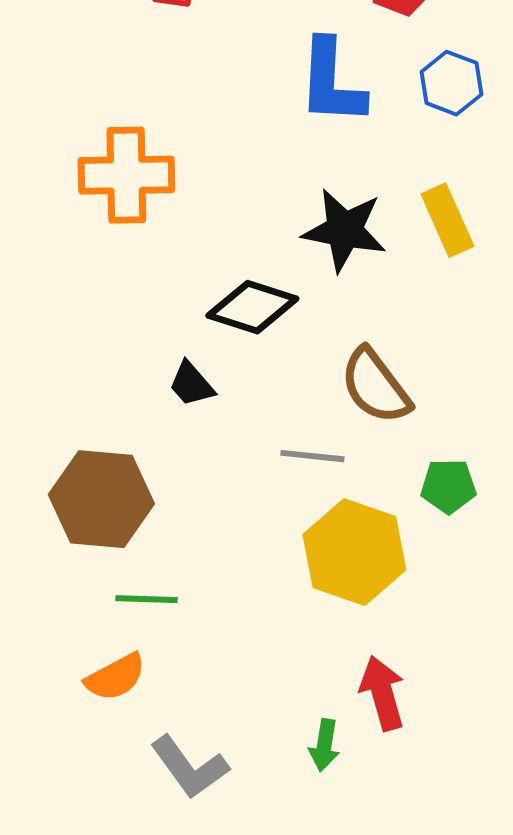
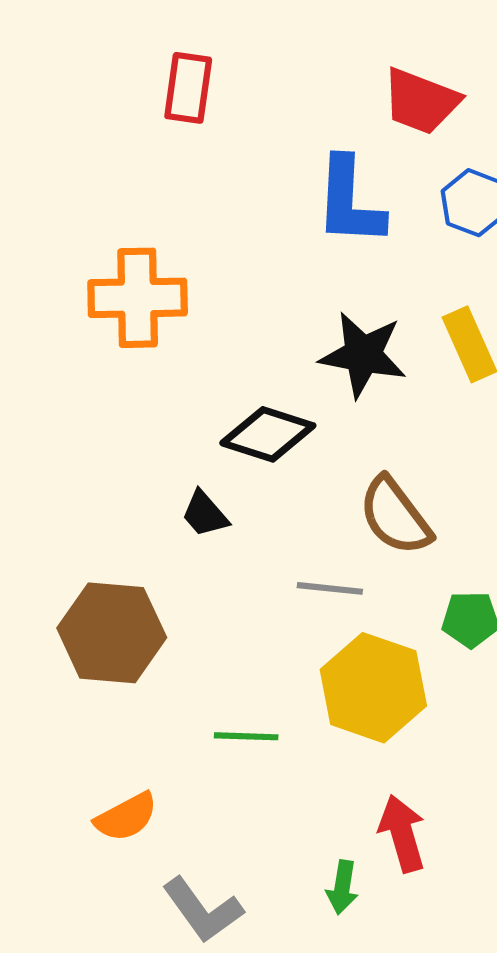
green line: (146, 599) -> (246, 736), moved

